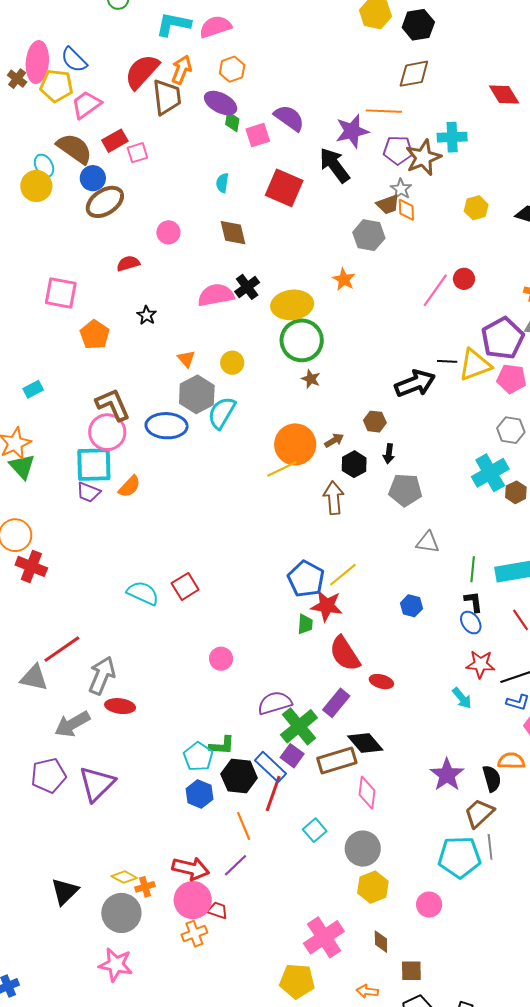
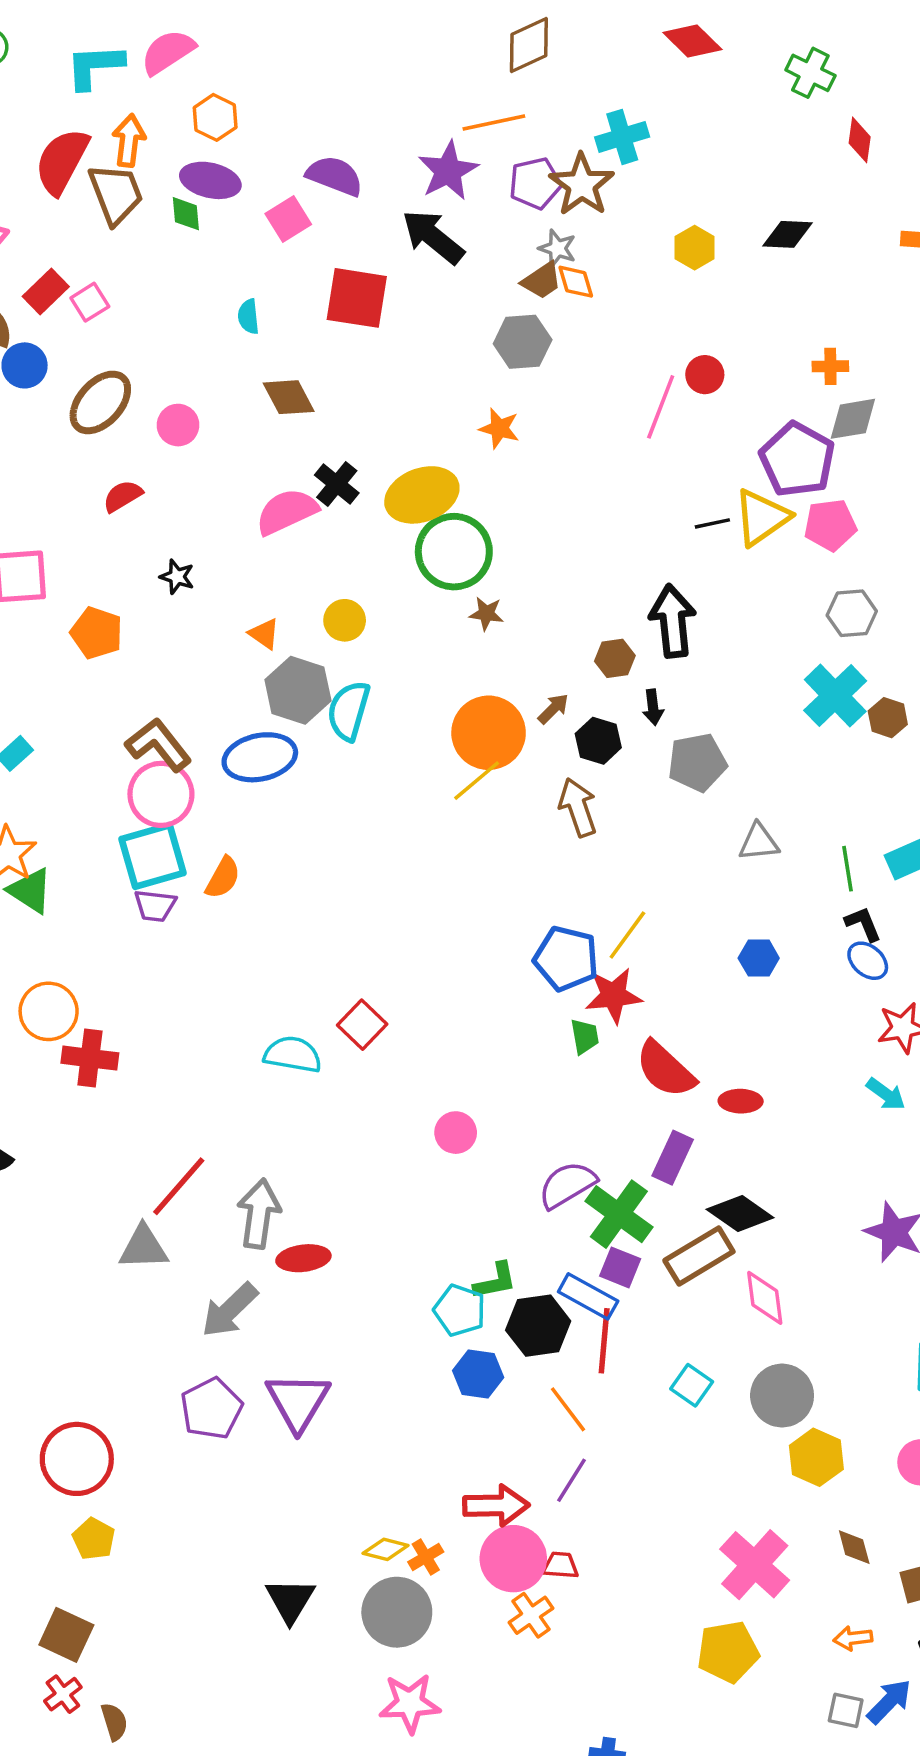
green diamond: (232, 122) -> (186, 214), moved
brown ellipse: (105, 202) -> (100, 402), moved
black arrow: (415, 383) -> (673, 621), moved, turned -60

